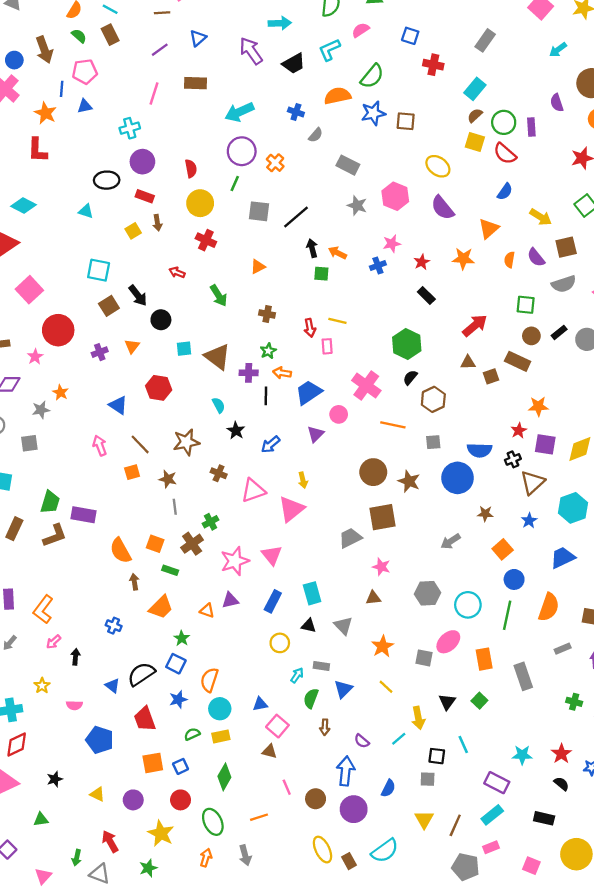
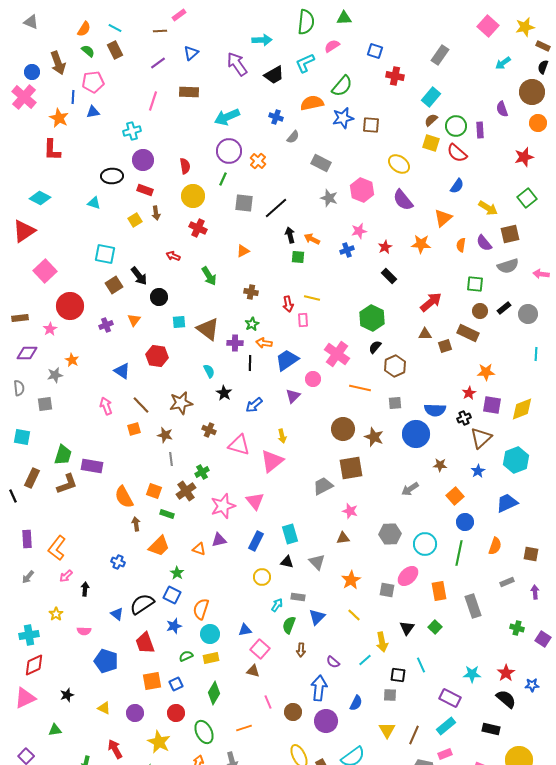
pink triangle: (253, 491) -> (239, 445), turned 35
orange semicircle: (549, 607) -> (495, 546), size x0.7
black semicircle: (561, 784) -> (506, 699), size x1.5

